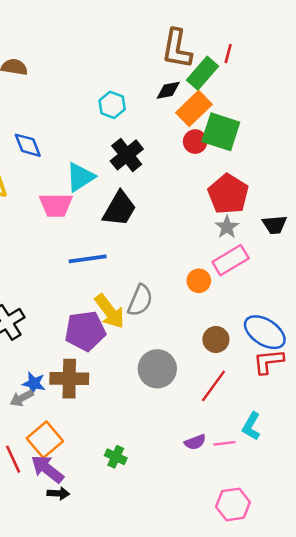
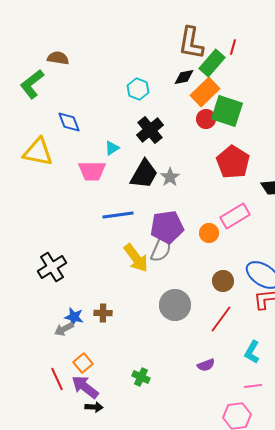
cyan triangle: (80, 177) -> (112, 148), size x0.6
gray star: (227, 227) -> (170, 177), moved
purple pentagon: (85, 331) -> (167, 227), moved
brown cross: (69, 379) -> (103, 313), size x0.6
orange square: (45, 440) -> (83, 363), size x0.7
pink line: (224, 443) -> (253, 386), moved

